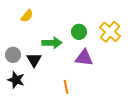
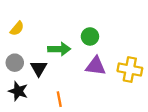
yellow semicircle: (27, 16) -> (17, 28), moved
yellow cross: (110, 32) -> (130, 70), moved, turned -30
orange line: (66, 87) -> (59, 99), moved

